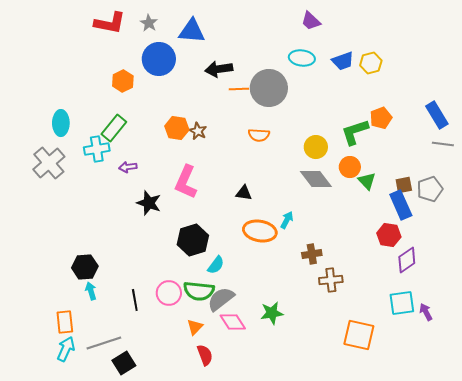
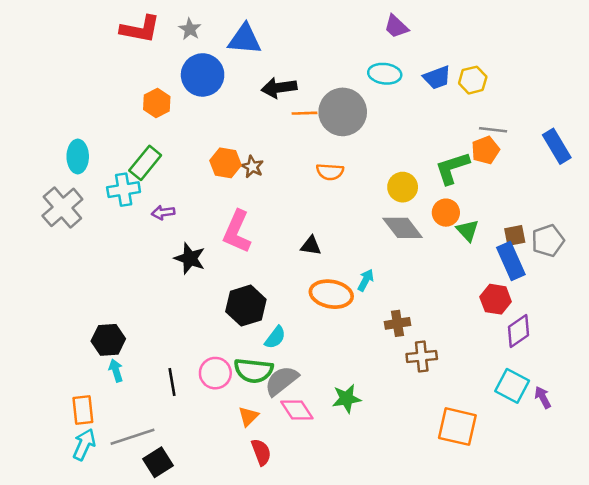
gray line: (443, 144) -> (493, 130), moved
cyan square: (402, 303) -> (512, 386), turned 36

